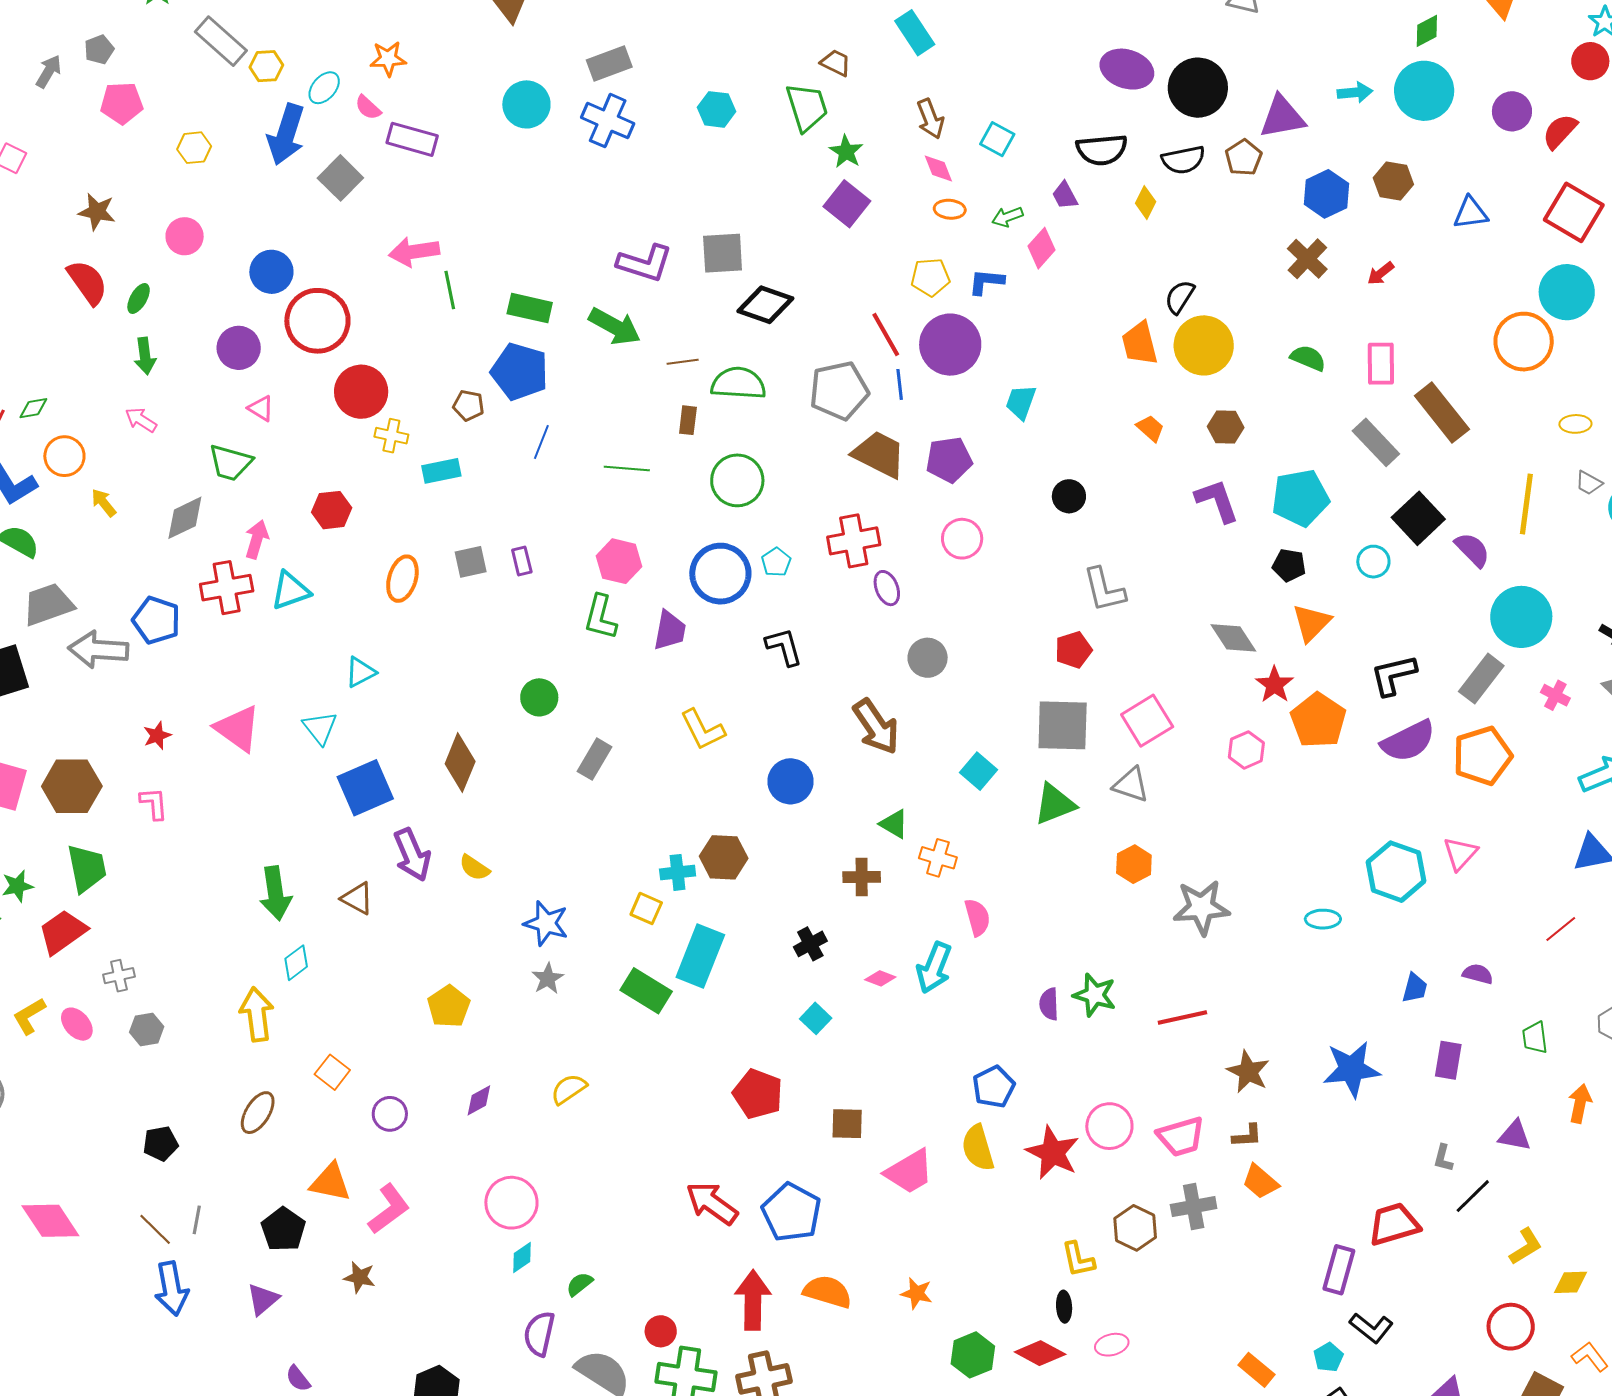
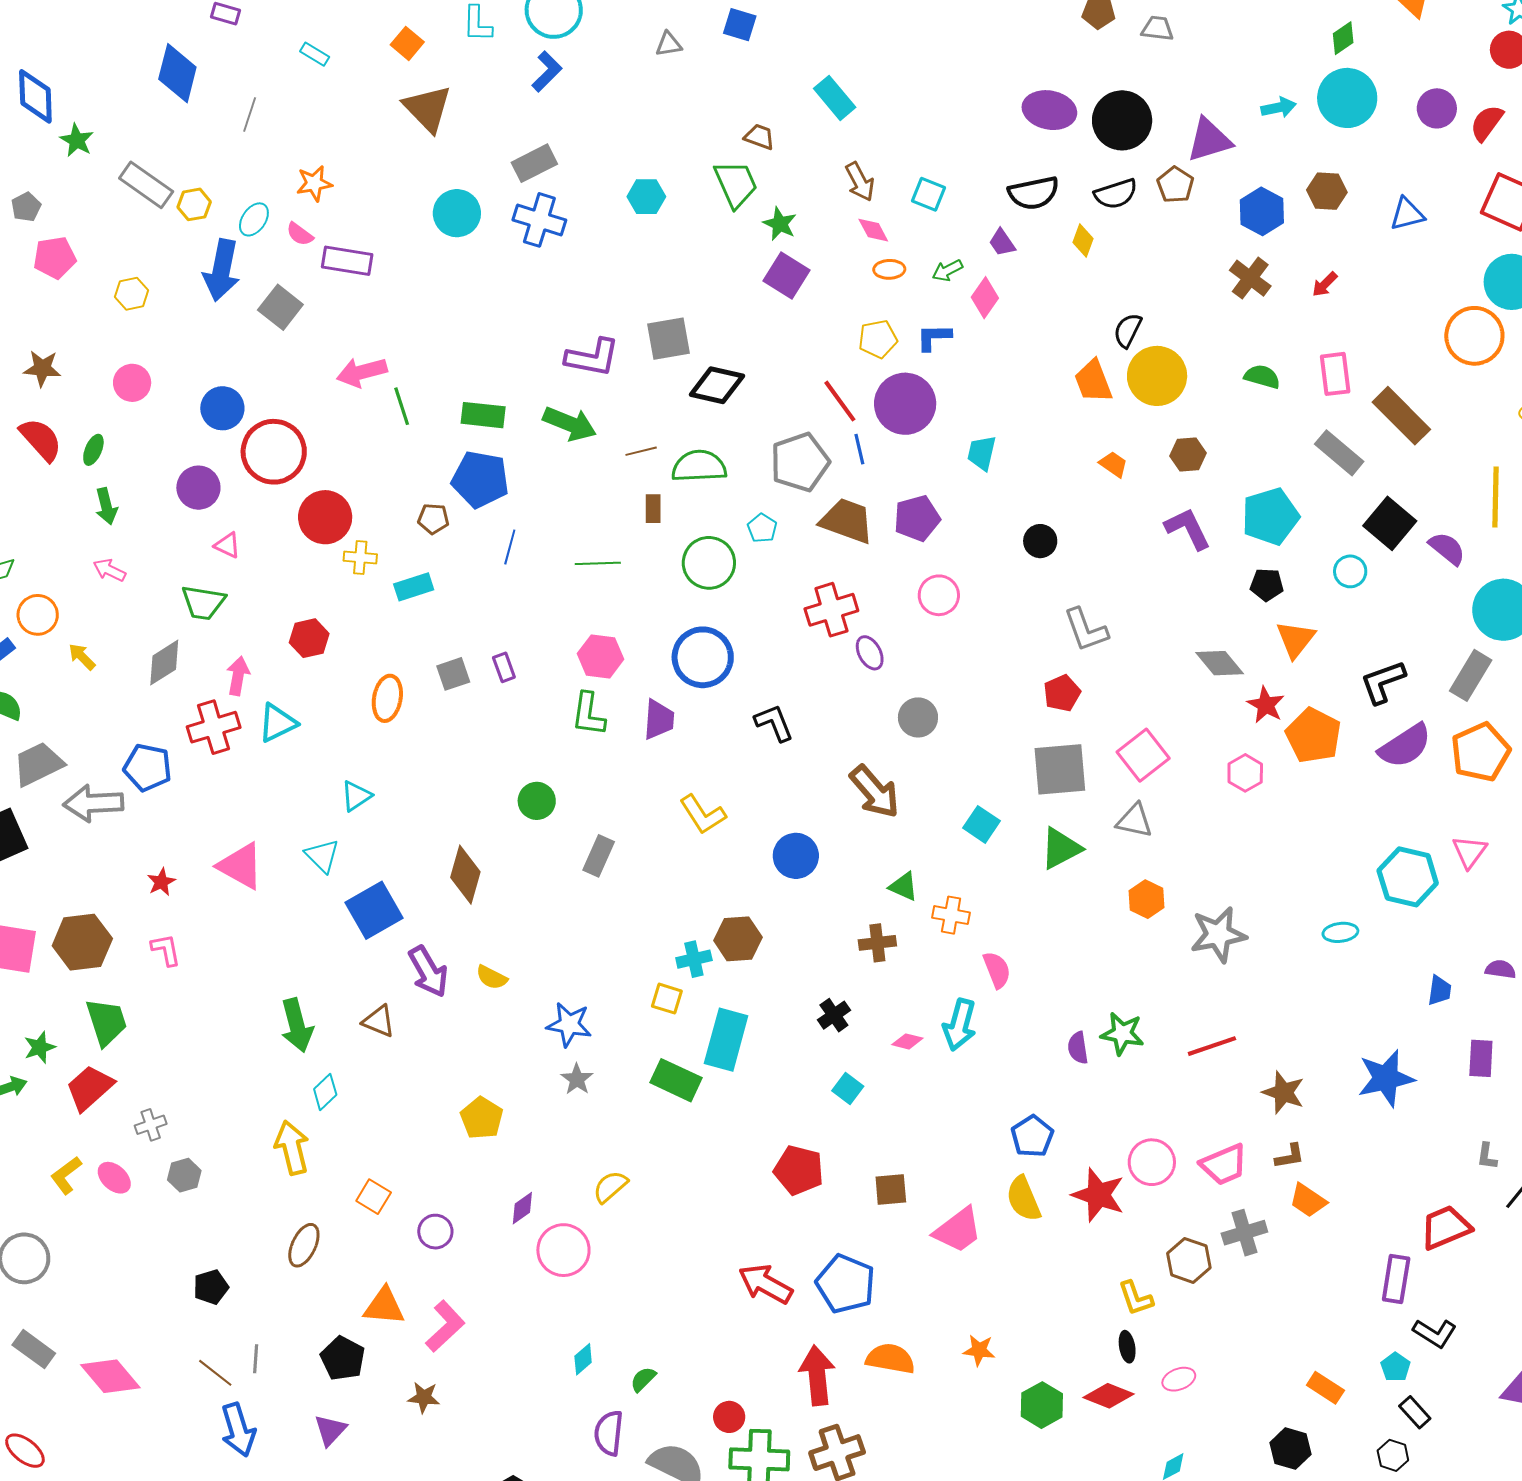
cyan pentagon: (776, 562) -> (762, 528), moved
pink circle: (511, 1203) -> (563, 1250), moved

